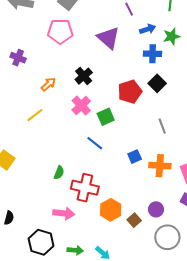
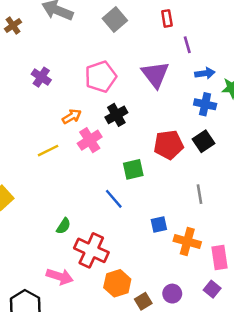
pink pentagon: (60, 31) -> (101, 77), moved, turned -30
pink cross: (81, 106) -> (90, 140), moved

